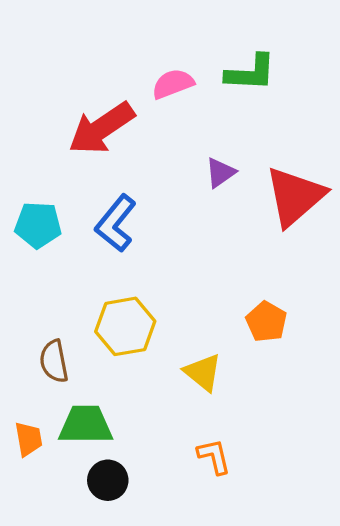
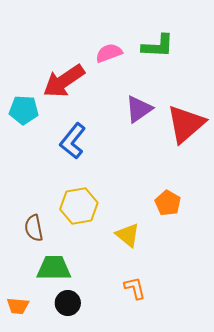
purple triangle: (220, 173) -> (139, 109), size x1.4
cyan pentagon: (38, 225) -> (24, 110), moved
orange trapezoid: (29, 439) -> (18, 306), moved, turned 105

